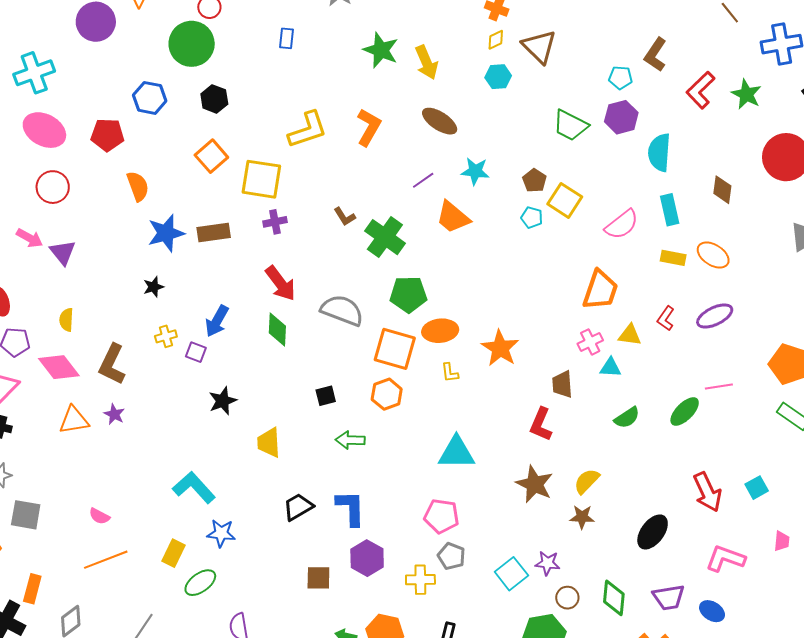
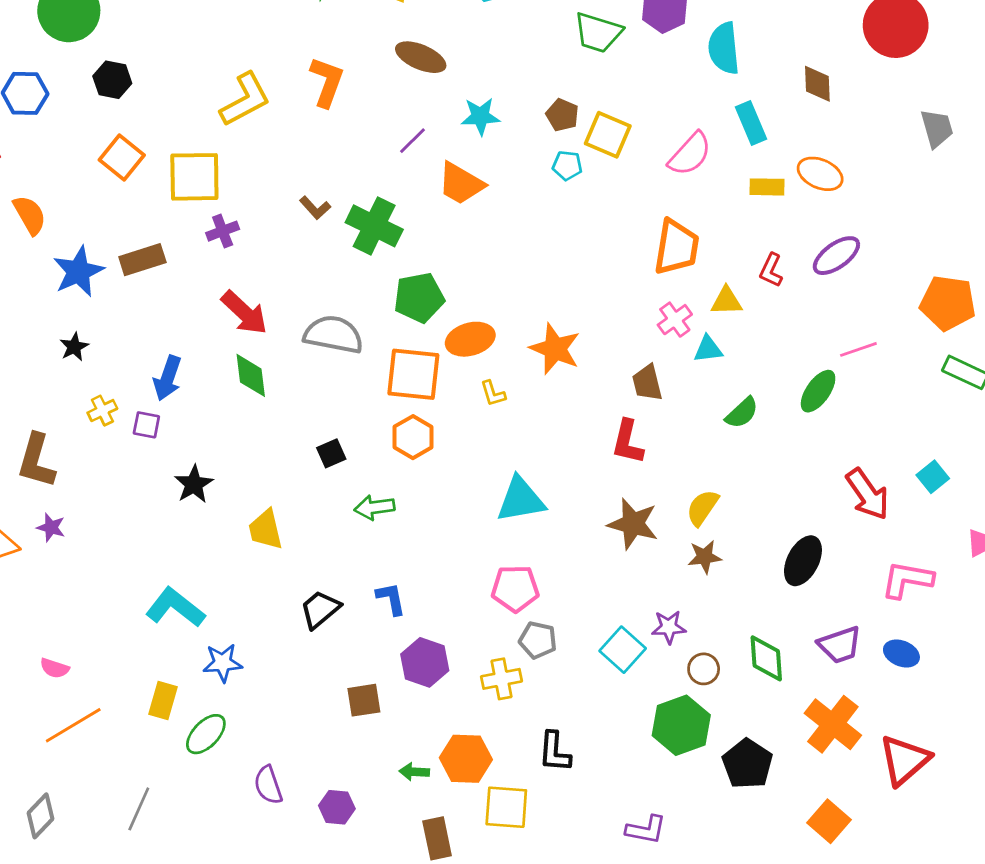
blue L-shape: (351, 508) -> (391, 599), size x0.7

